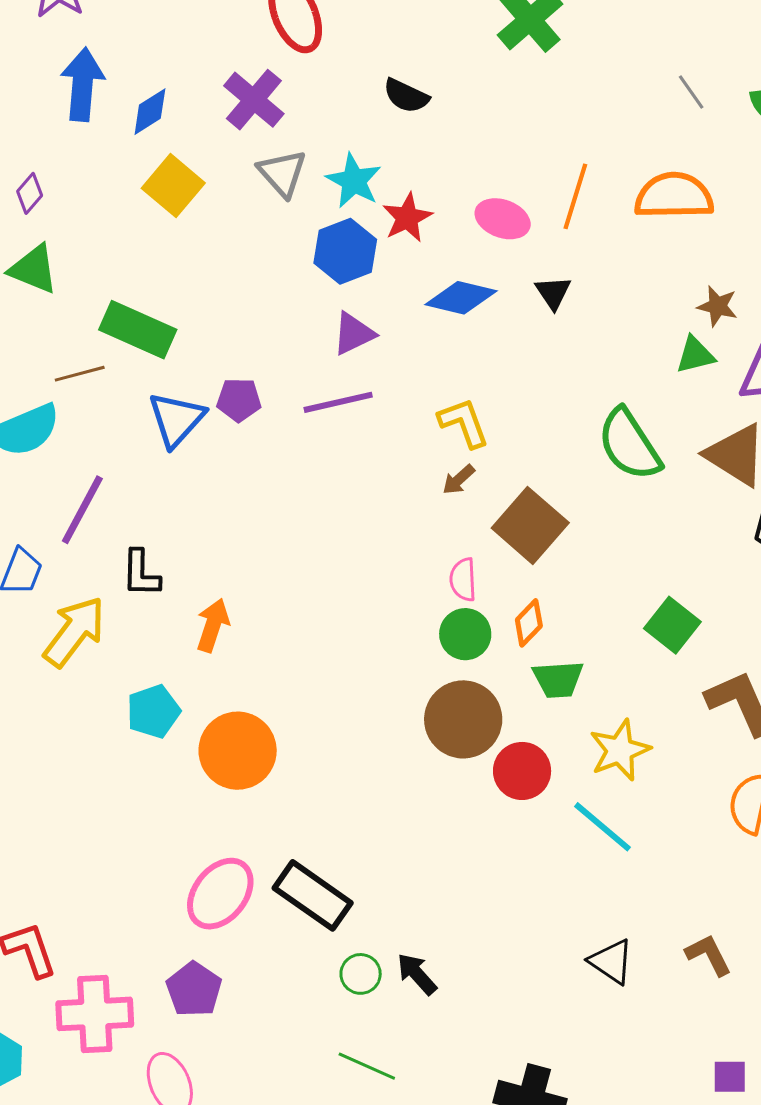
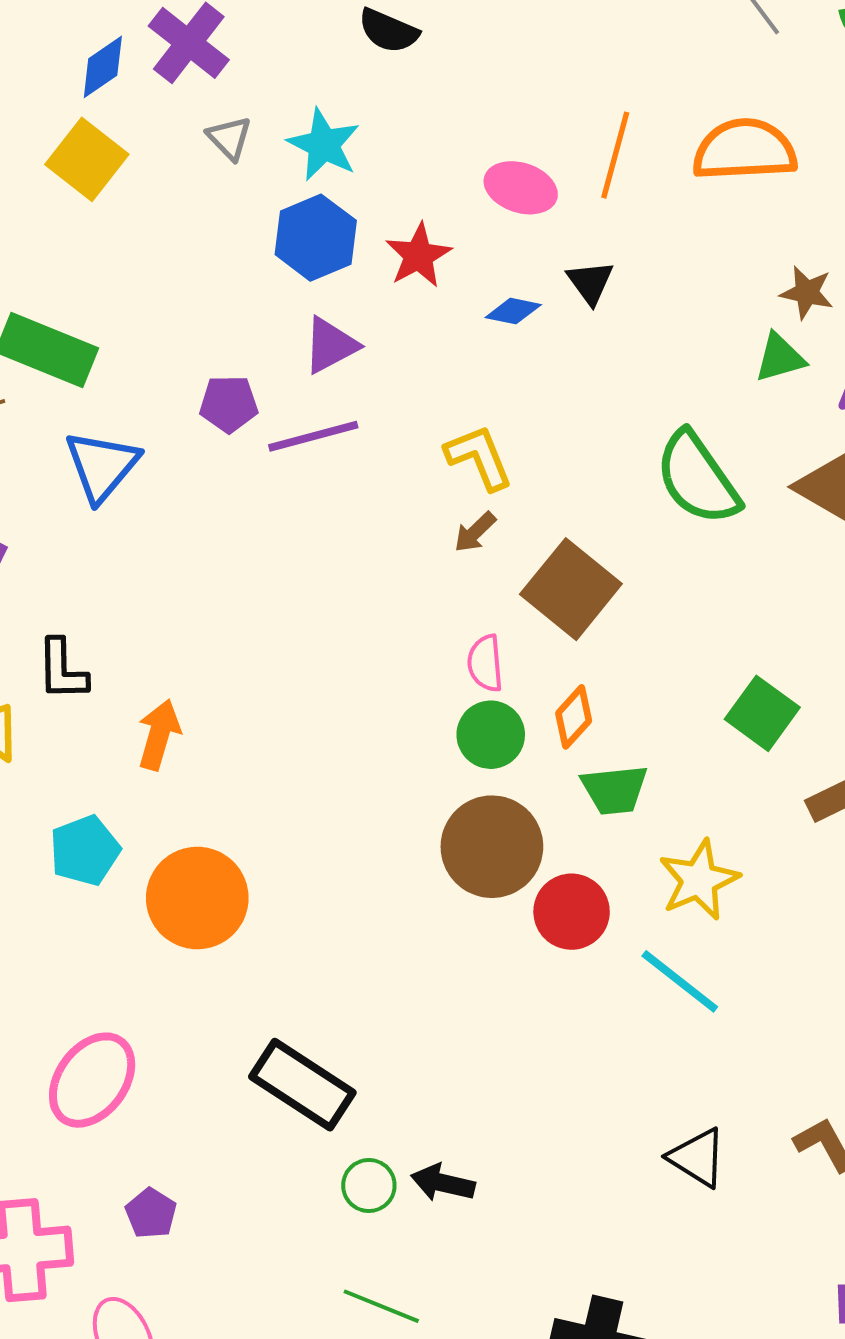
blue diamond: (150, 112) -> (103, 67), moved
gray triangle: (282, 173) -> (229, 138), size x0.7
red star: (407, 218) -> (418, 256), moved
blue diamond: (461, 298) -> (513, 311), moved, size x0.6
purple pentagon: (239, 400) -> (229, 404), moved
pink ellipse: (220, 894) -> (92, 1080), moved
black arrow: (417, 974) -> (443, 1183), turned -33
purple pentagon: (194, 989) -> (151, 1213), size x0.7

